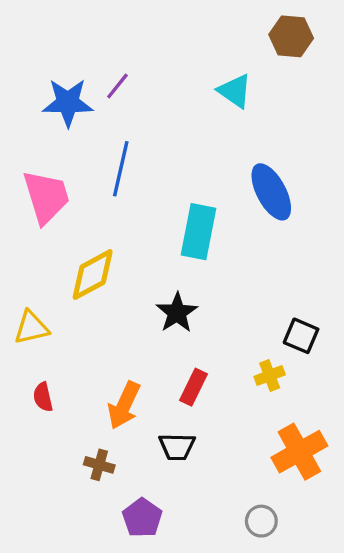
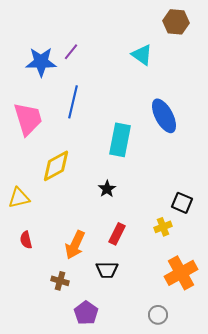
black star: (177, 313) -> (107, 189), size x0.7

